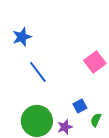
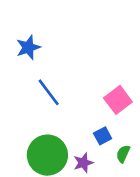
pink square: (95, 62) -> (118, 100), moved

